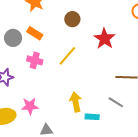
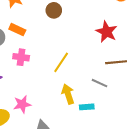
red star: (104, 39) -> (107, 32), moved
yellow line: (67, 56) -> (61, 62), moved
gray line: (116, 102) -> (99, 83), moved

